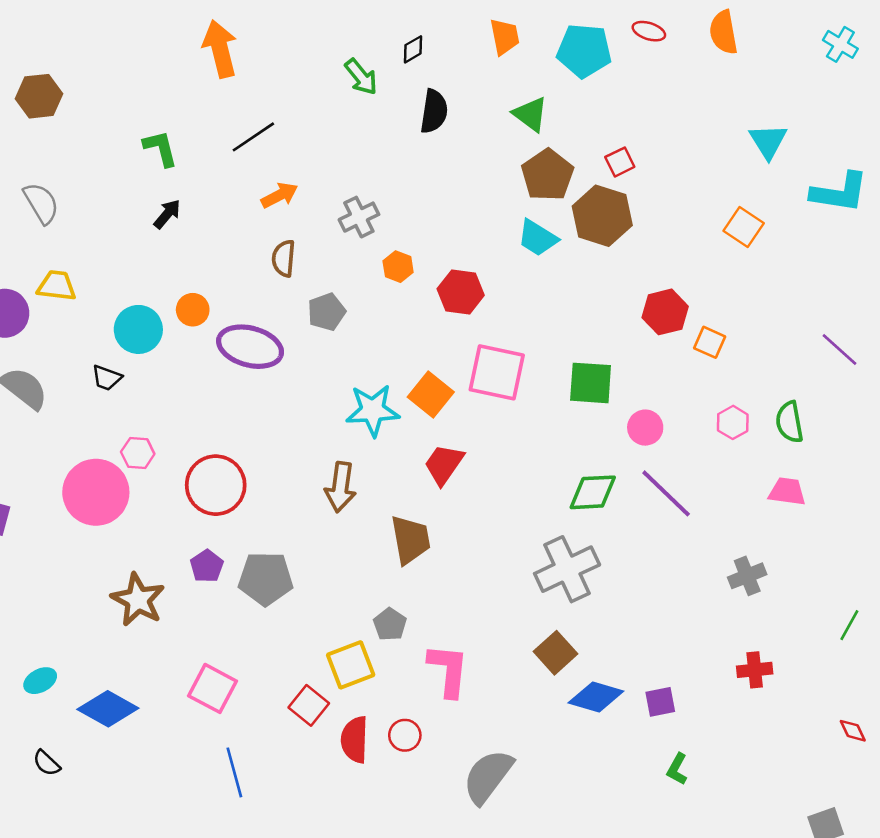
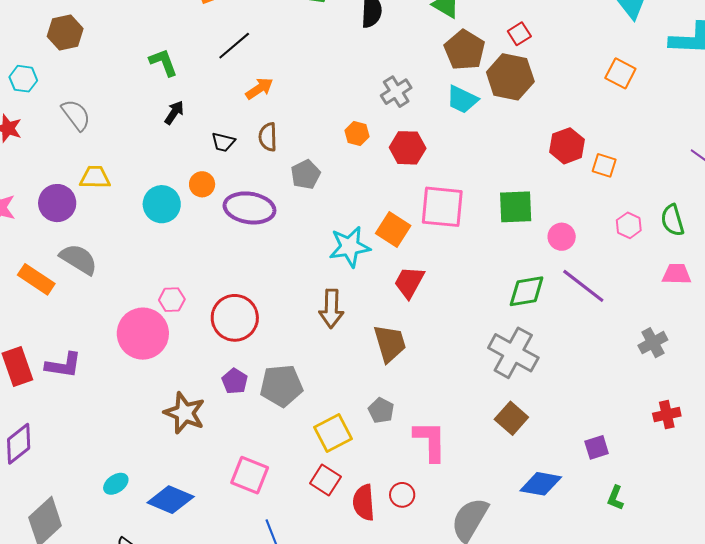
gray cross: (359, 217) -> (396, 92), moved
black trapezoid: (107, 378) -> (223, 142), moved
gray cross: (567, 569) -> (513, 353), turned -30
yellow square: (351, 665) -> (333, 433), moved
blue diamond: (596, 697) -> (541, 484), moved

